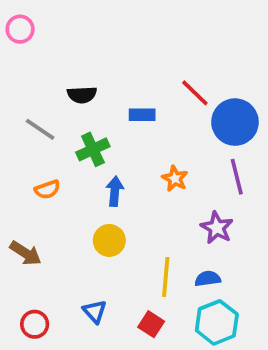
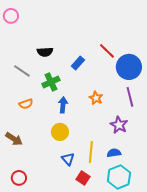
blue rectangle: (142, 115) -> (78, 63), turned -48
blue triangle: (95, 311) -> (68, 159), moved

